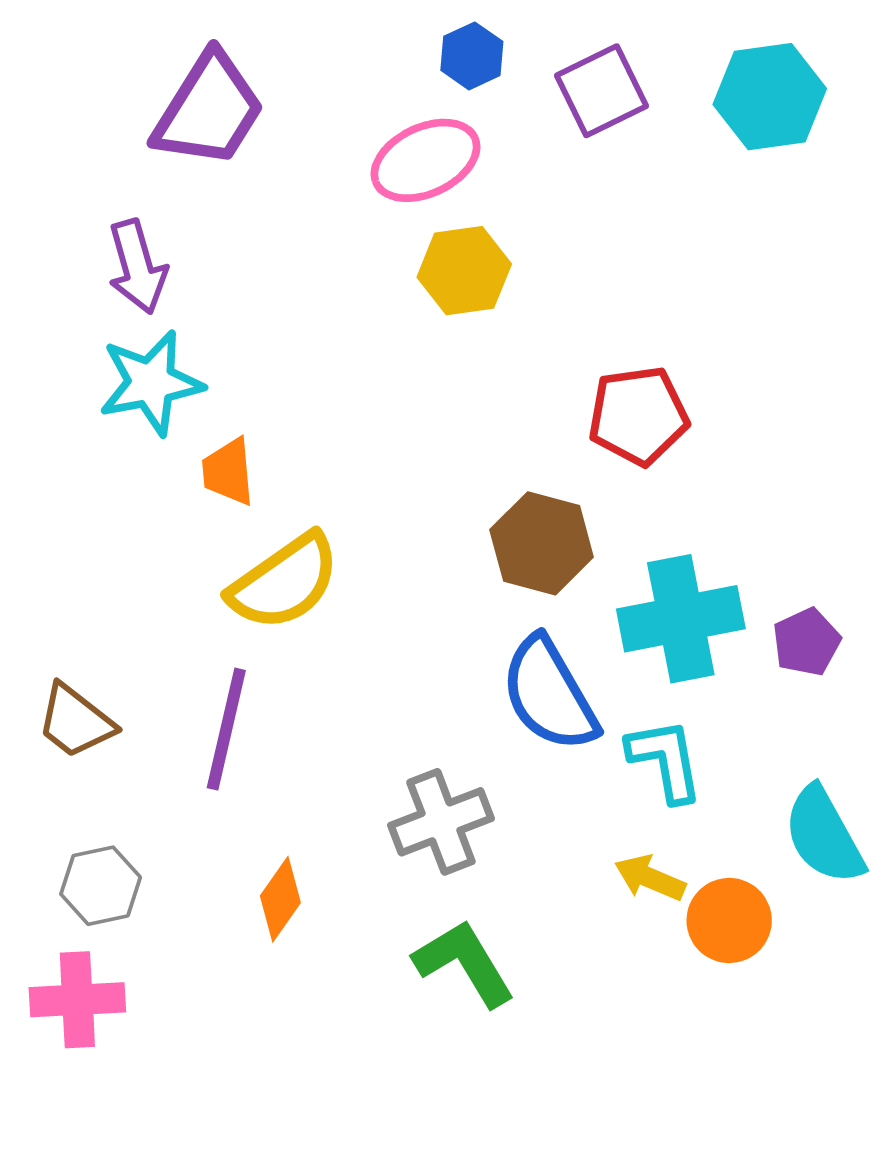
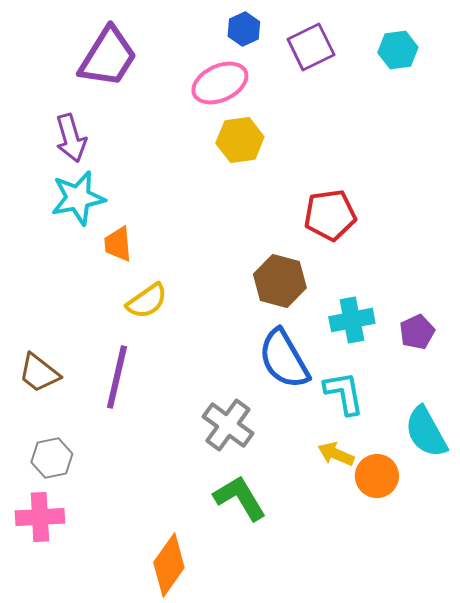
cyan hexagon: (770, 97) -> (398, 50), size x0.7
yellow semicircle: (284, 582) -> (147, 301), size x0.7
cyan cross: (681, 619) -> (352, 320), size x0.7
gray cross: (441, 822) -> (228, 425), turned -33
orange diamond: (280, 899) -> (169, 565), moved, size x1.5

